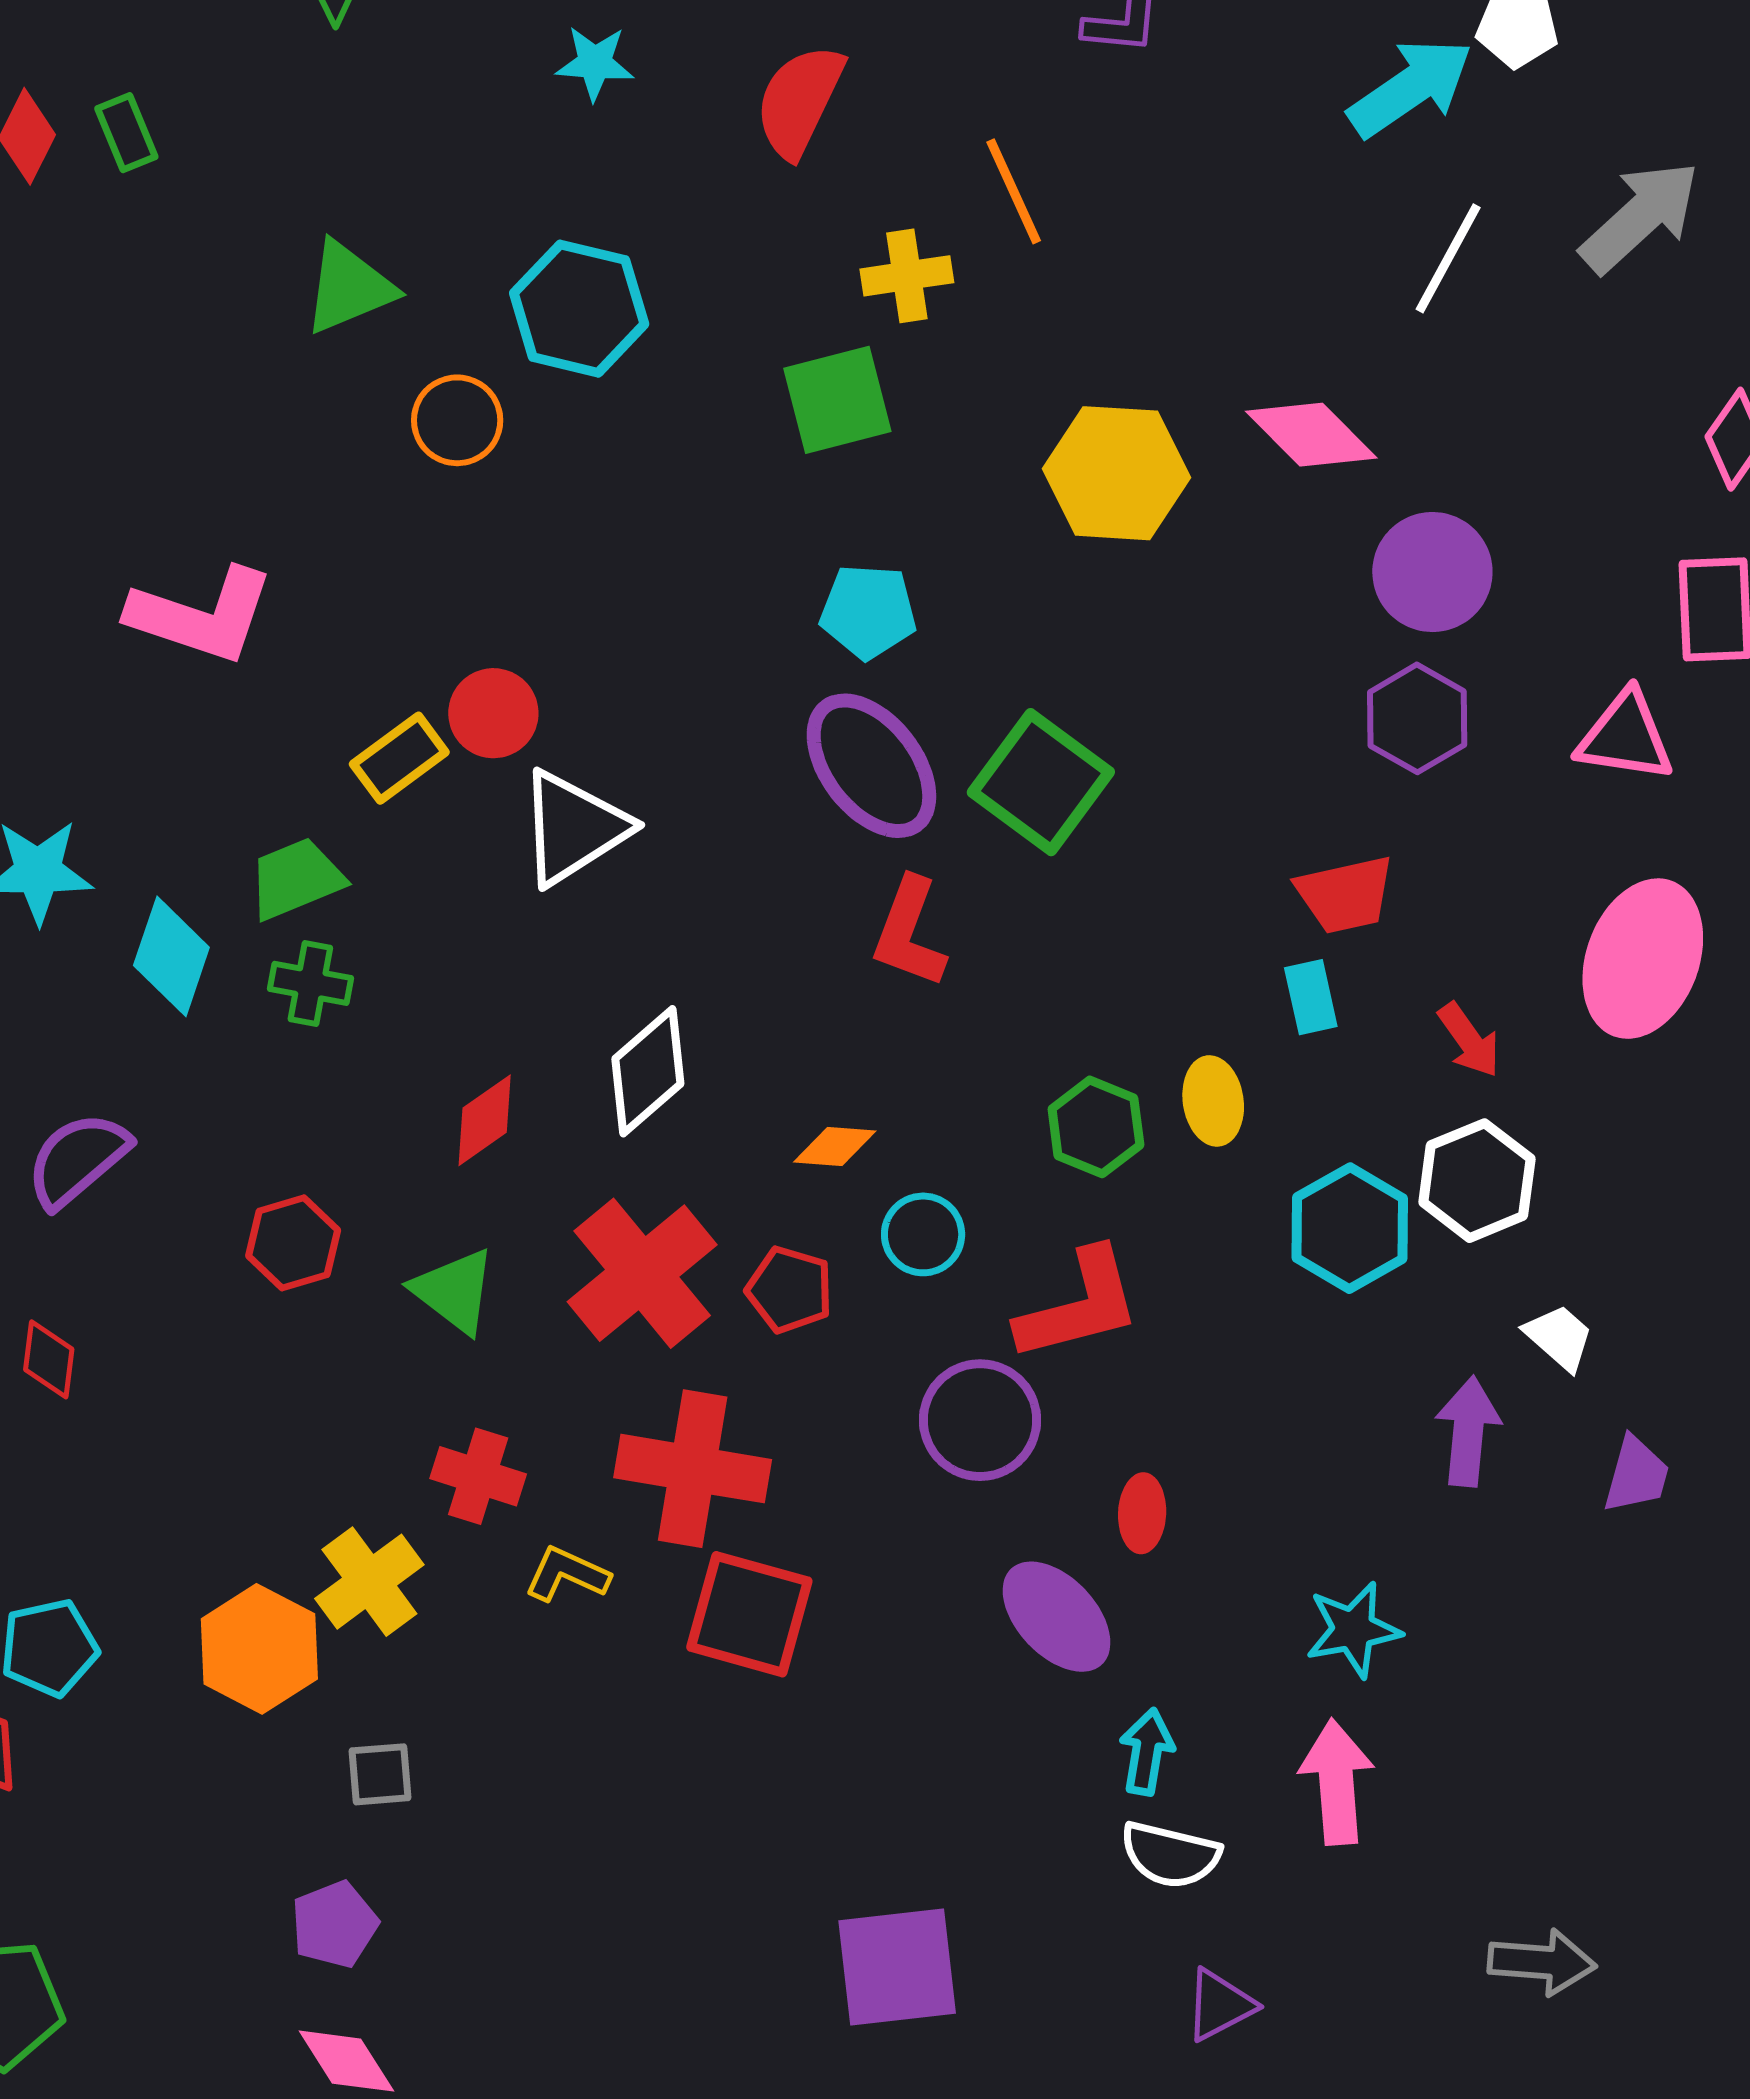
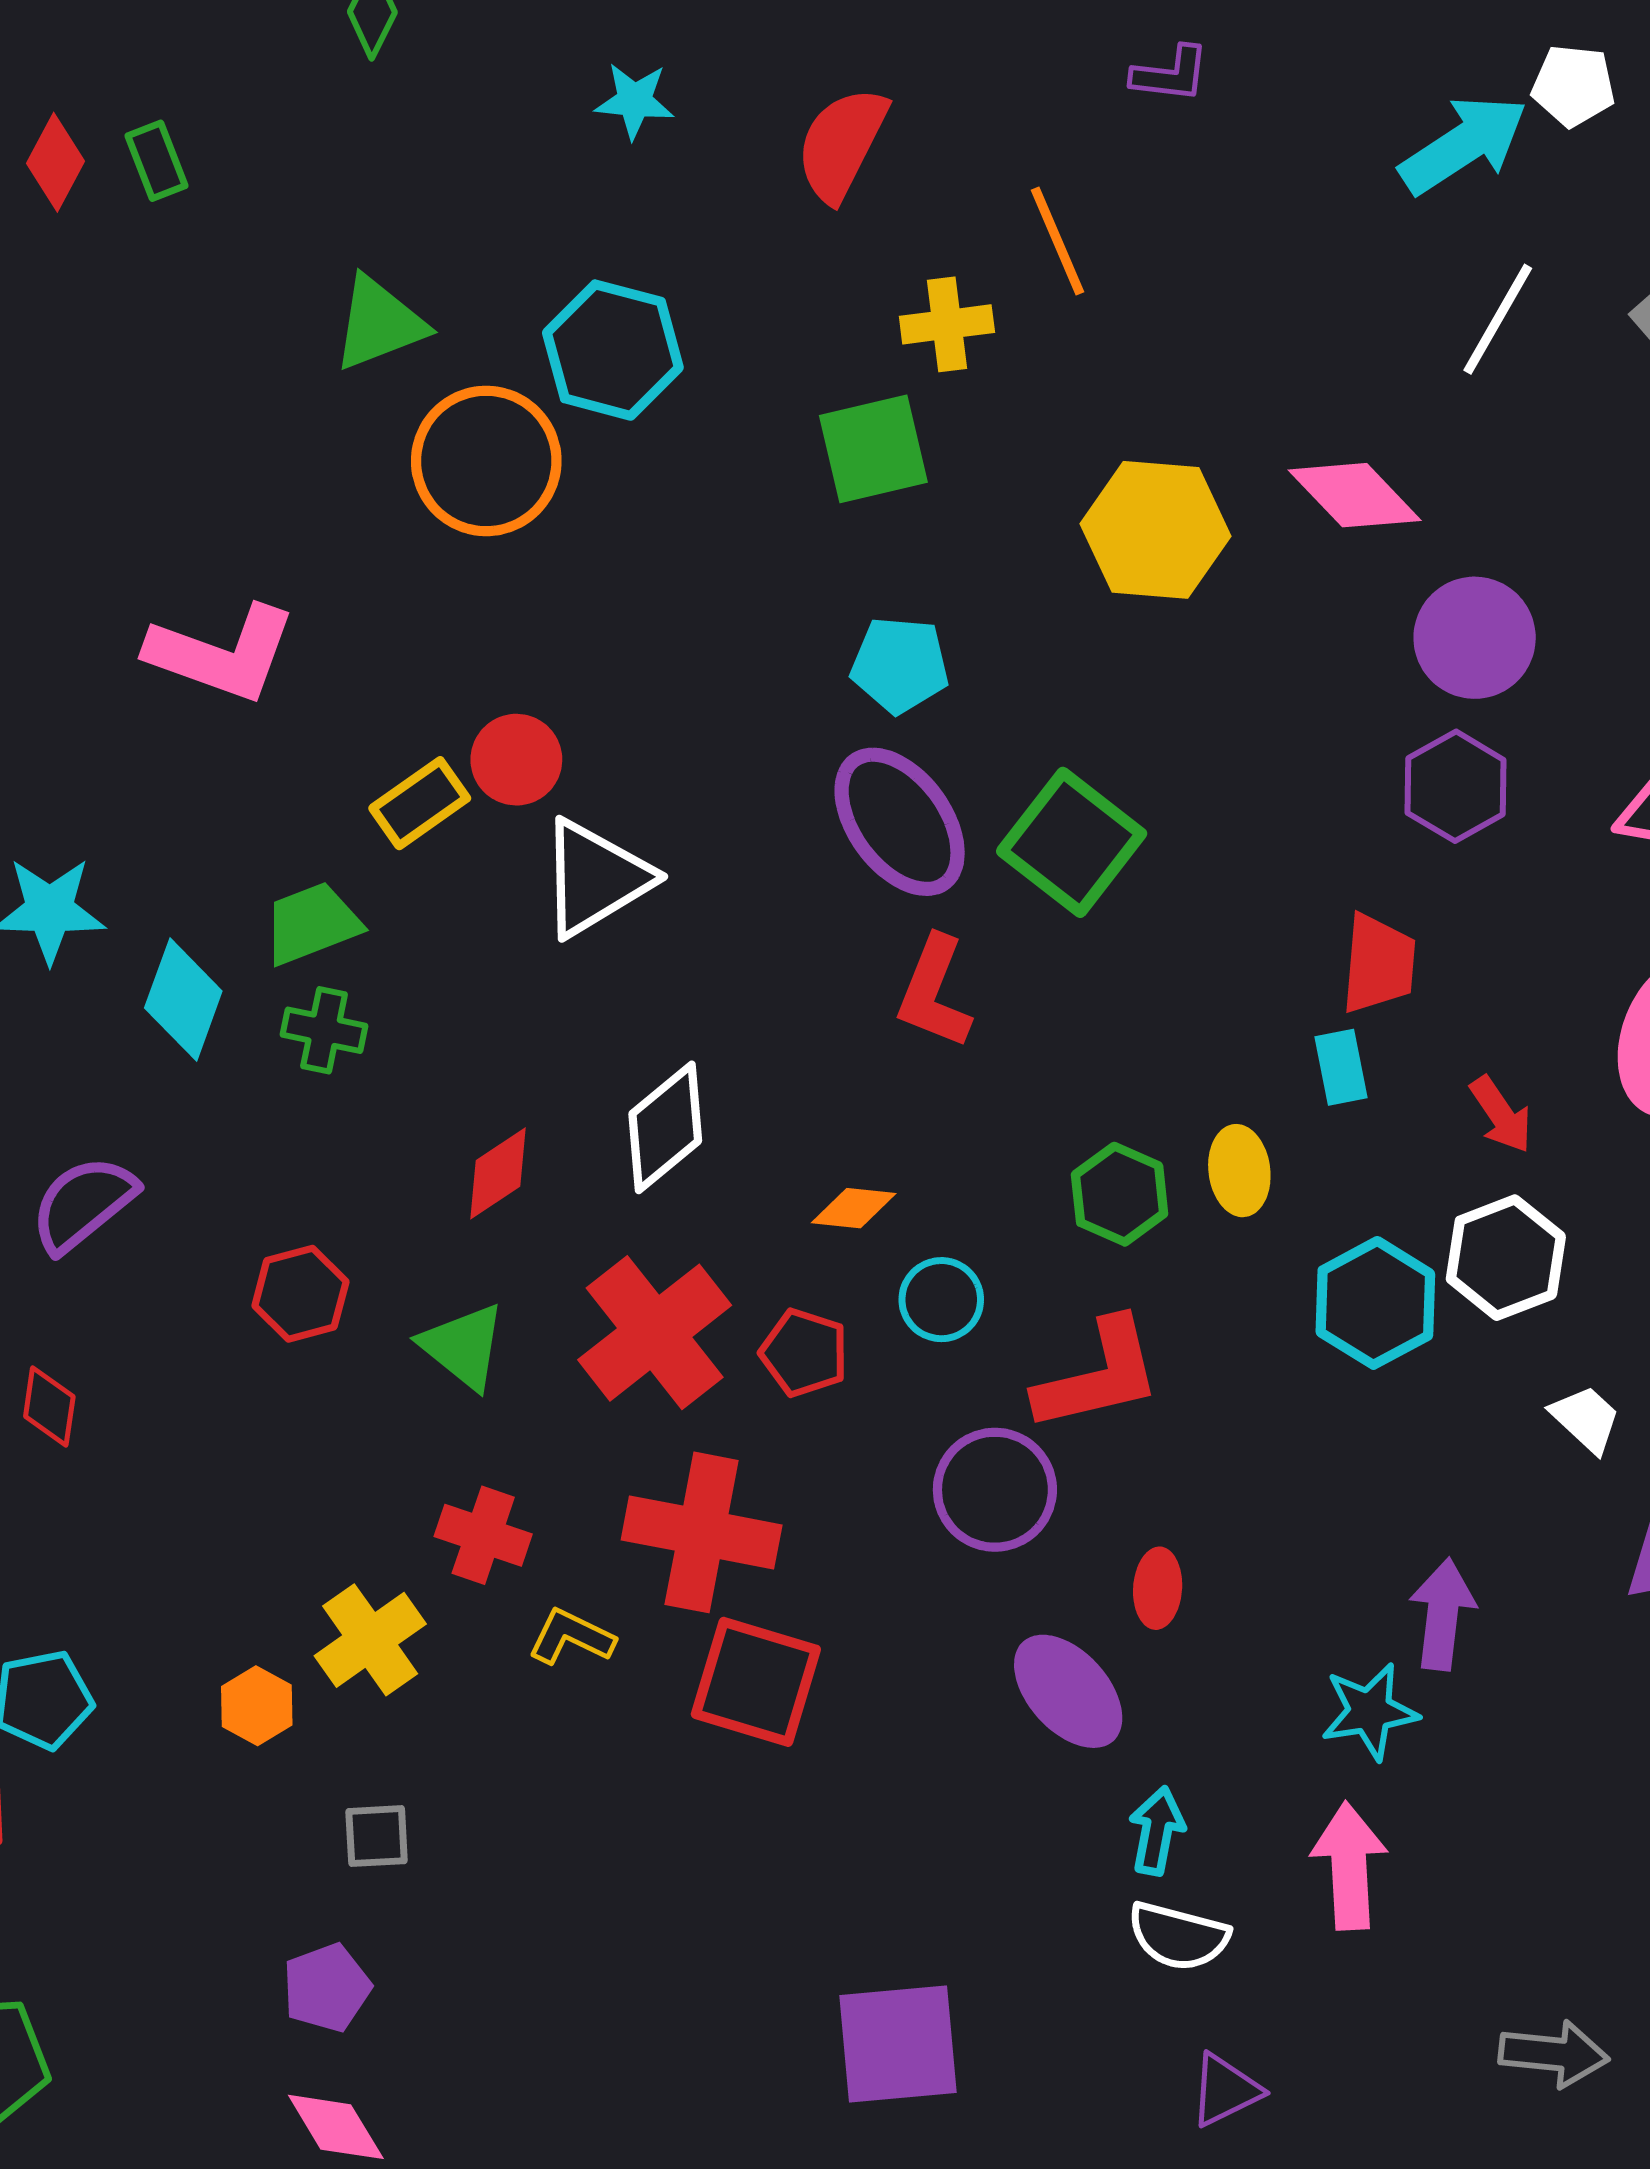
orange circle: (457, 420) -> (486, 461), size x1.6
red trapezoid: (1345, 895) -> (1378, 964), turned -74
purple arrow: (1468, 1431) -> (1442, 1614), moved
orange hexagon: (259, 1649) -> (257, 1706), size x0.6

